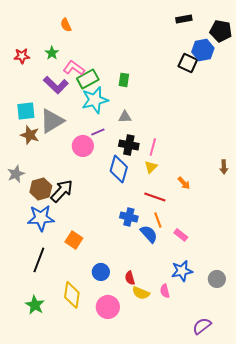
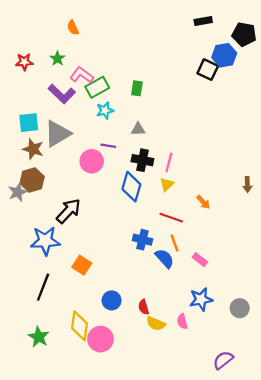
cyan star: (95, 100) -> (105, 110), size x0.6
purple line: (98, 132) -> (108, 146), turned 32
brown hexagon: (41, 189) -> (32, 180), moved
pink circle: (108, 307) -> (101, 339), moved

